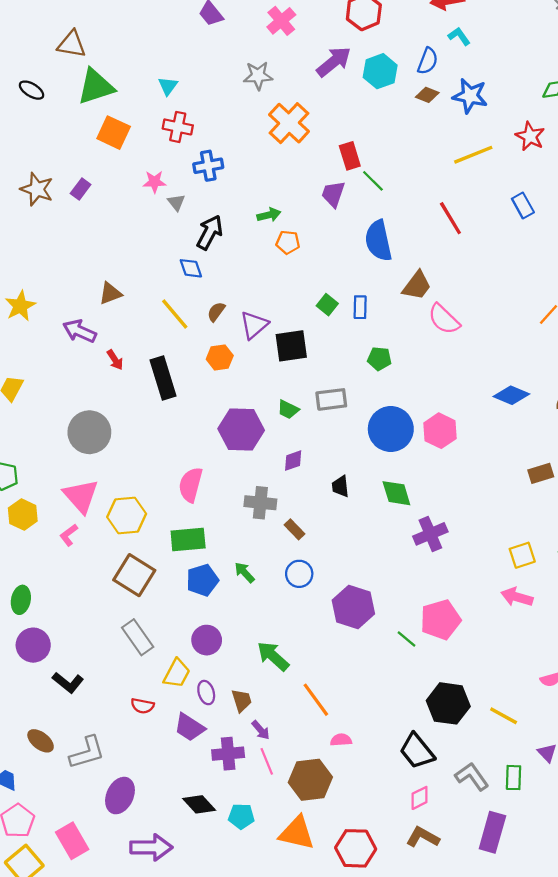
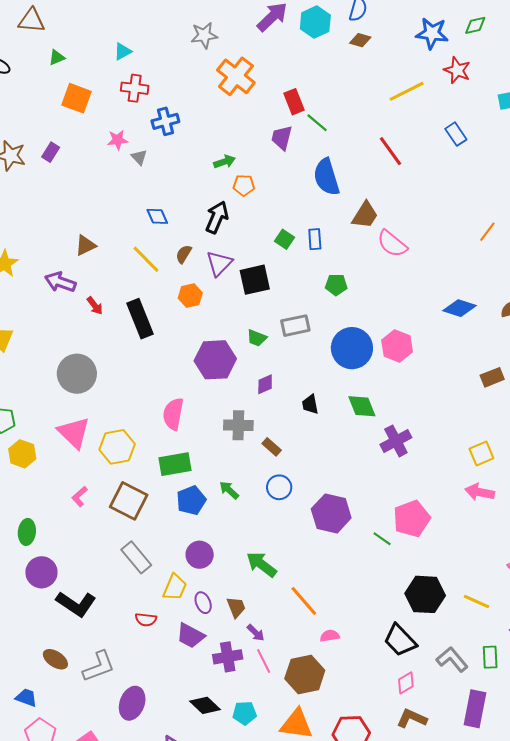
cyan triangle: (168, 86) -> (123, 51), turned 30
green triangle: (96, 87) -> (57, 57), size x0.5
blue star: (470, 96) -> (432, 33), moved
black arrow: (210, 232) -> (217, 217), moved
pink L-shape: (69, 535) -> (80, 496), moved
black L-shape: (68, 683) -> (76, 604), size x1.4

